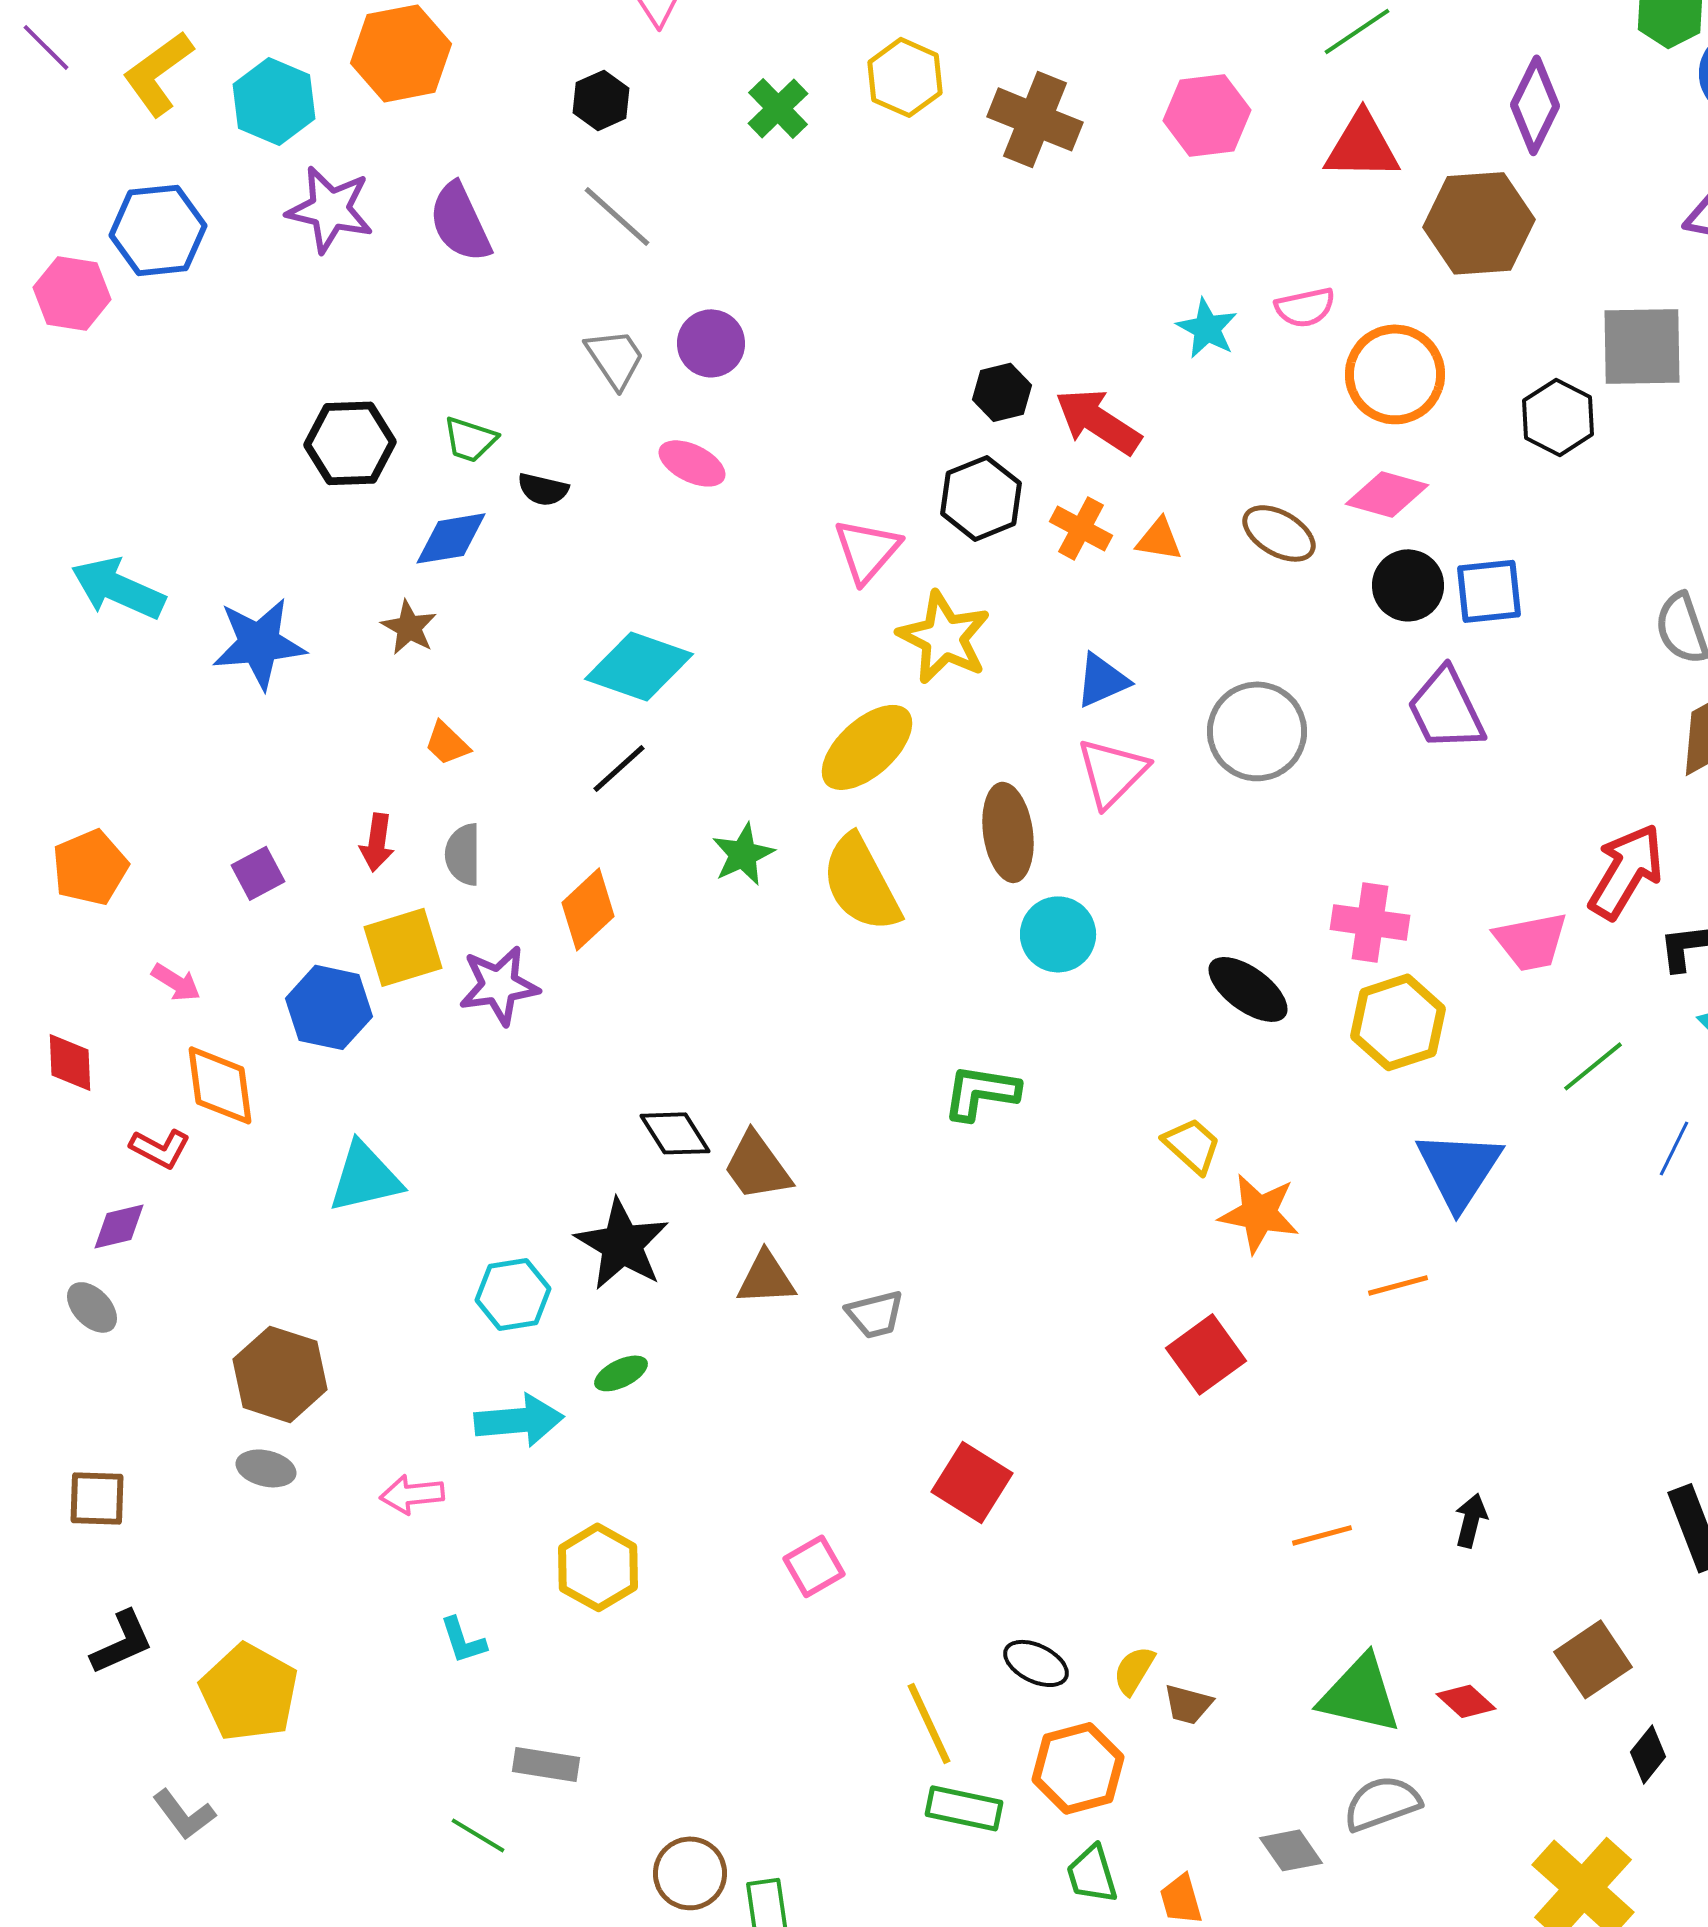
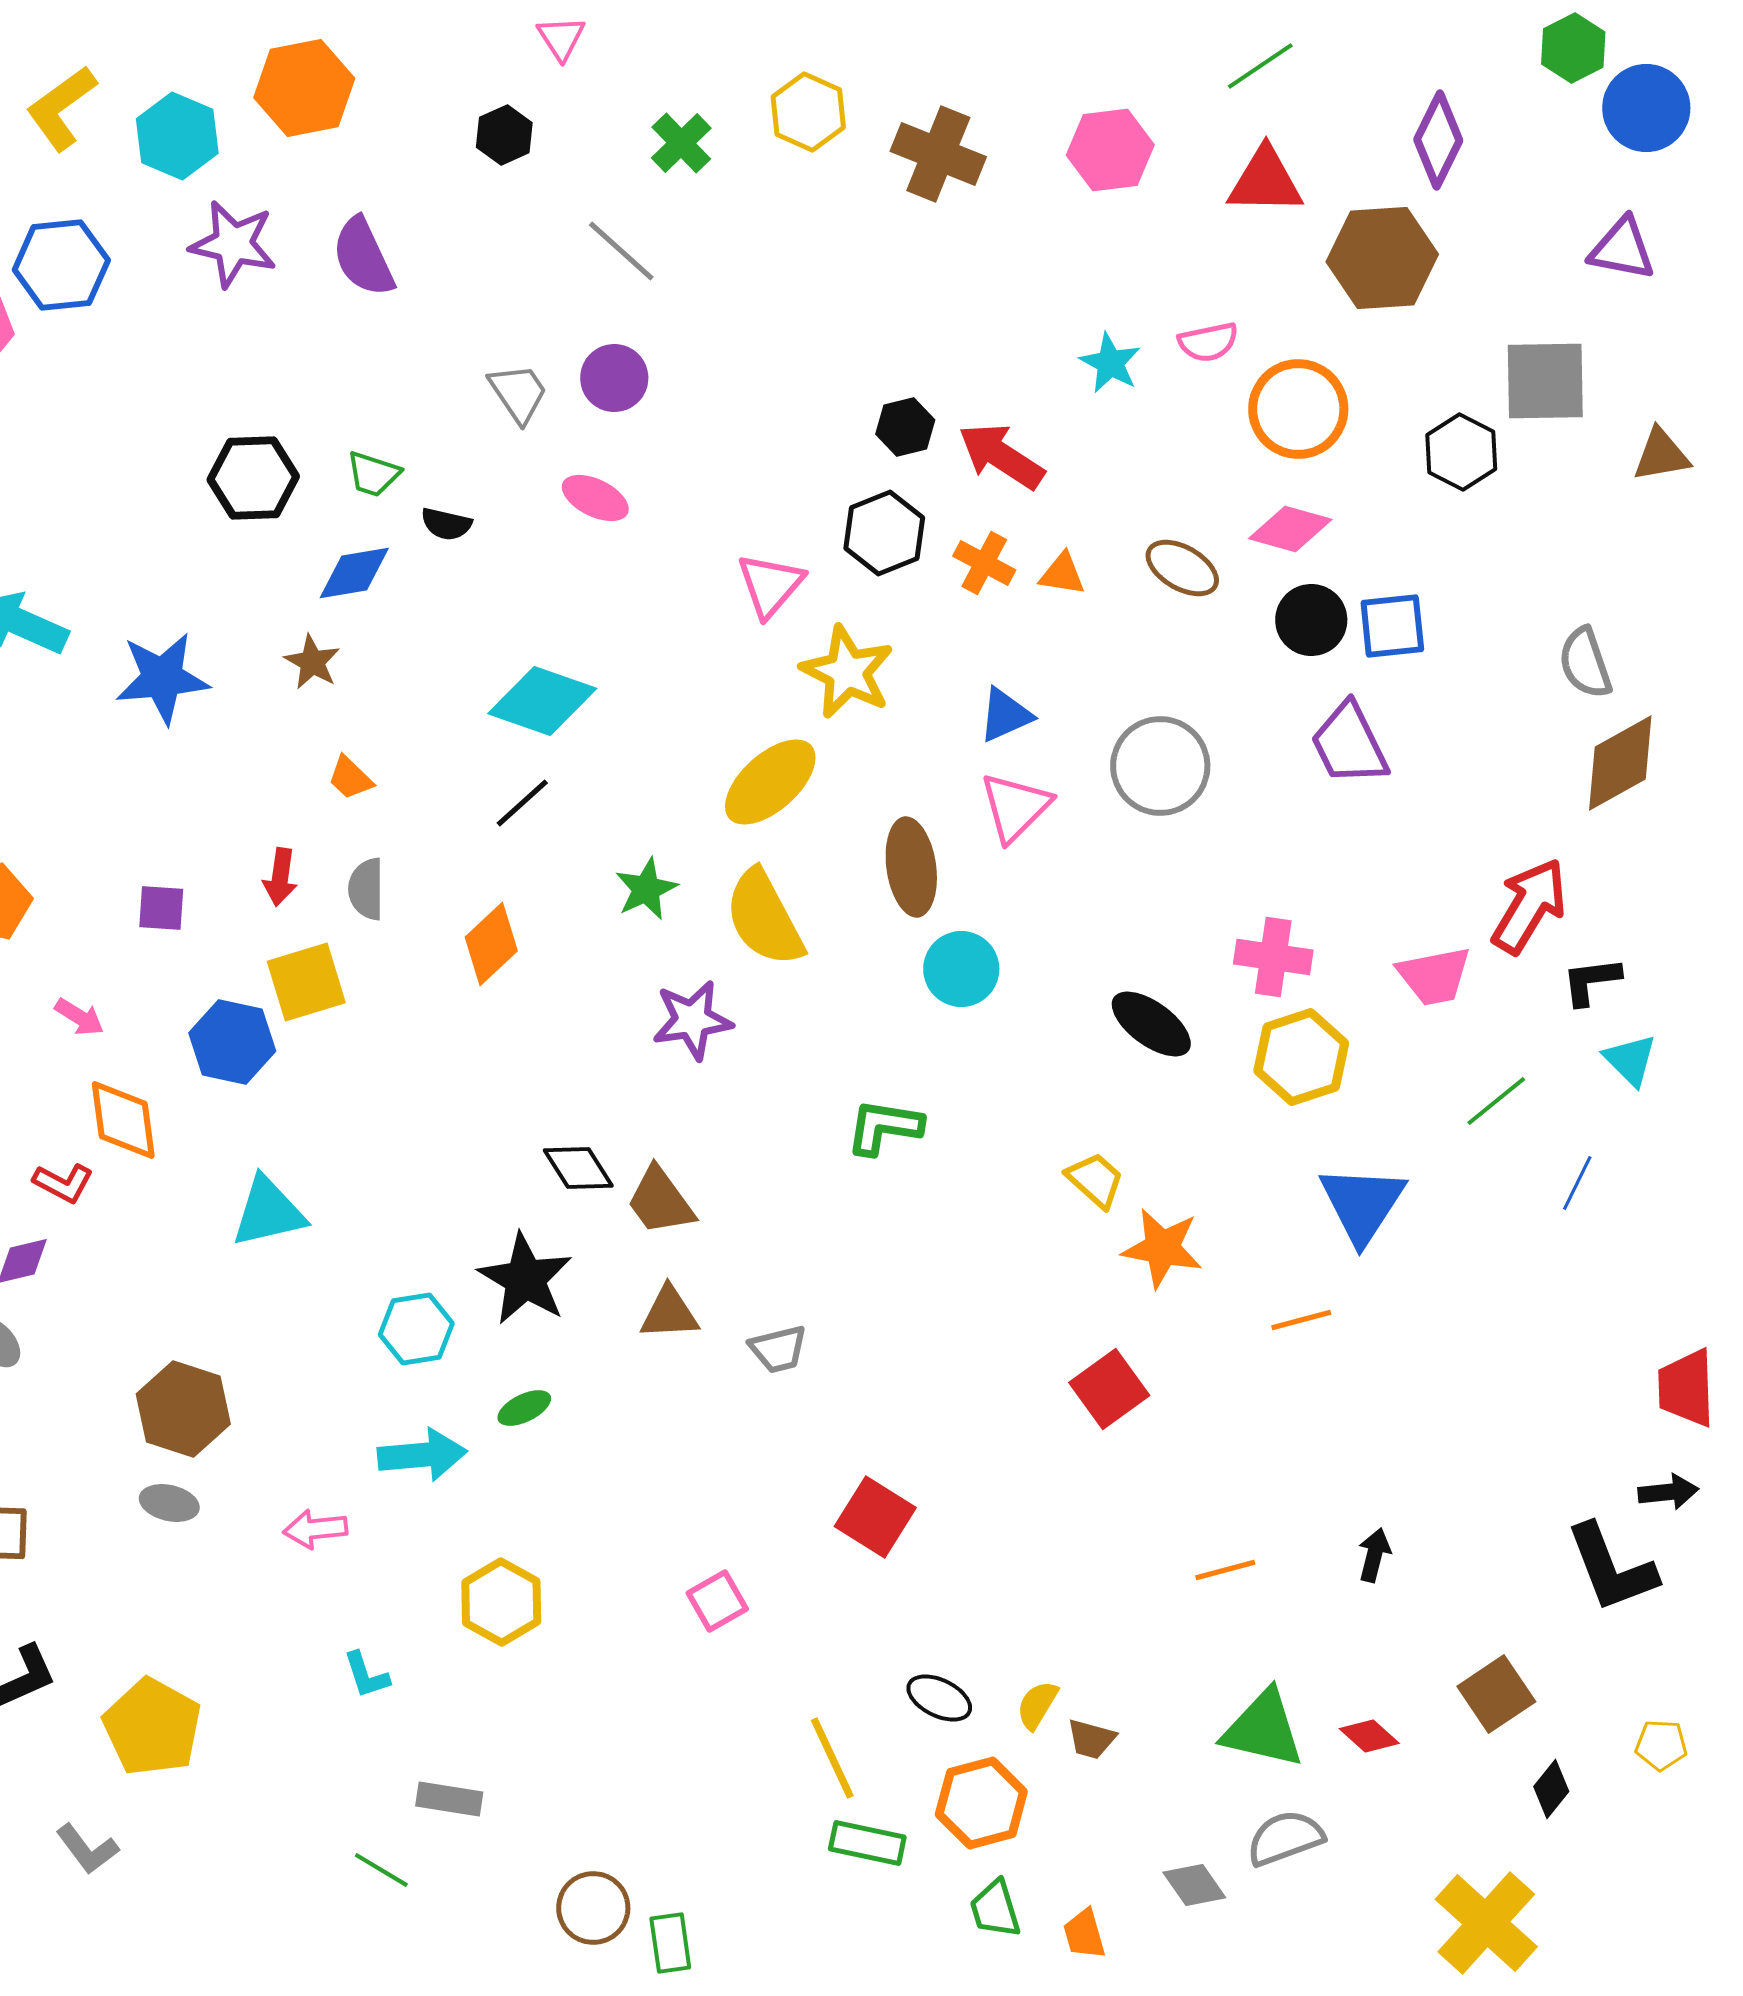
gray line: (617, 216) -> (621, 251), moved
purple square: (258, 873) -> (161, 908), turned 32
purple star: (499, 985) -> (692, 1020), moved

